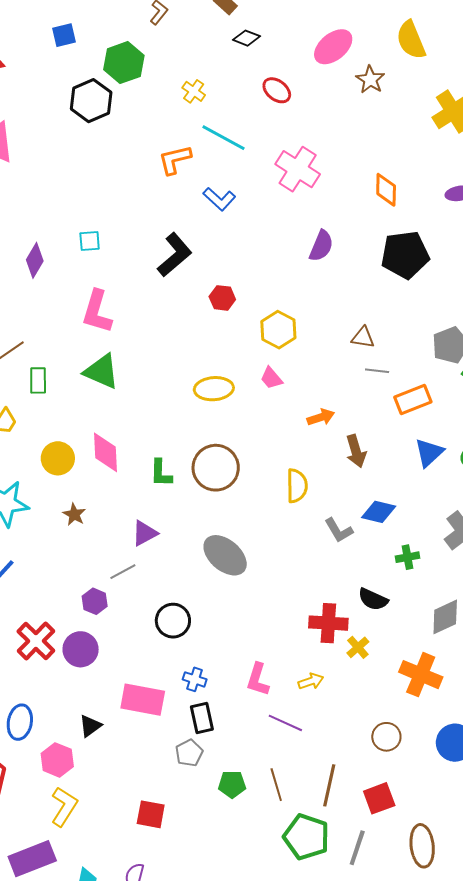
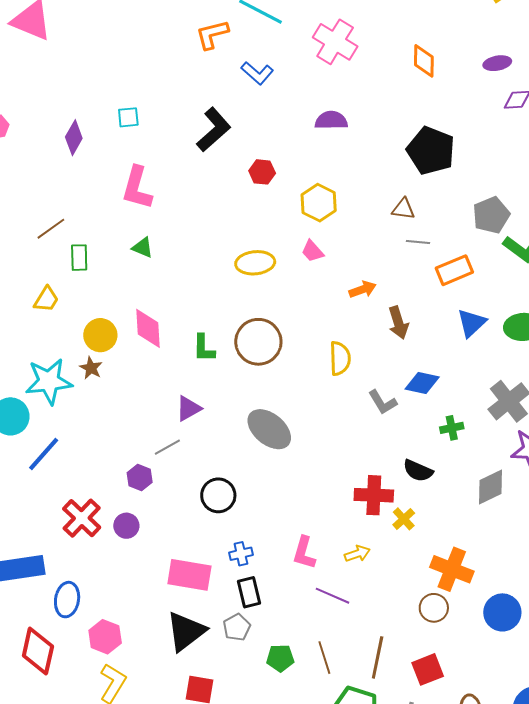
purple semicircle: (321, 246) -> (331, 120), moved, turned -112
black pentagon: (405, 255) -> (431, 151), moved, turned 30
green triangle: (102, 371) -> (143, 248), size x0.6
brown star: (74, 514) -> (91, 368), moved
purple circle: (81, 649) -> (126, 526), size x0.7
orange cross: (421, 675) -> (452, 569), moved
blue cross: (195, 679) -> (241, 554), turned -30
black triangle: (90, 726) -> (186, 631), moved, size x1.8

